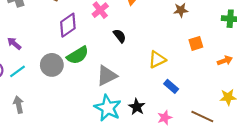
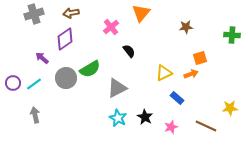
purple diamond: (68, 25) -> (65, 39), moved
purple arrow: (14, 43) -> (42, 58), moved
orange arrow: (225, 61) -> (191, 74), moved
cyan star: (108, 108) -> (118, 118), size x0.7

